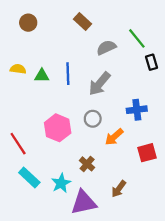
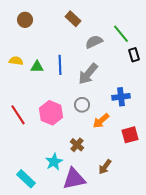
red line: (18, 144) -> (18, 115), moved
cyan rectangle: (29, 178) -> (26, 179), moved

